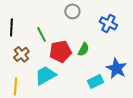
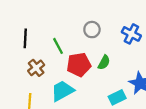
gray circle: (72, 11) -> (92, 30), moved

